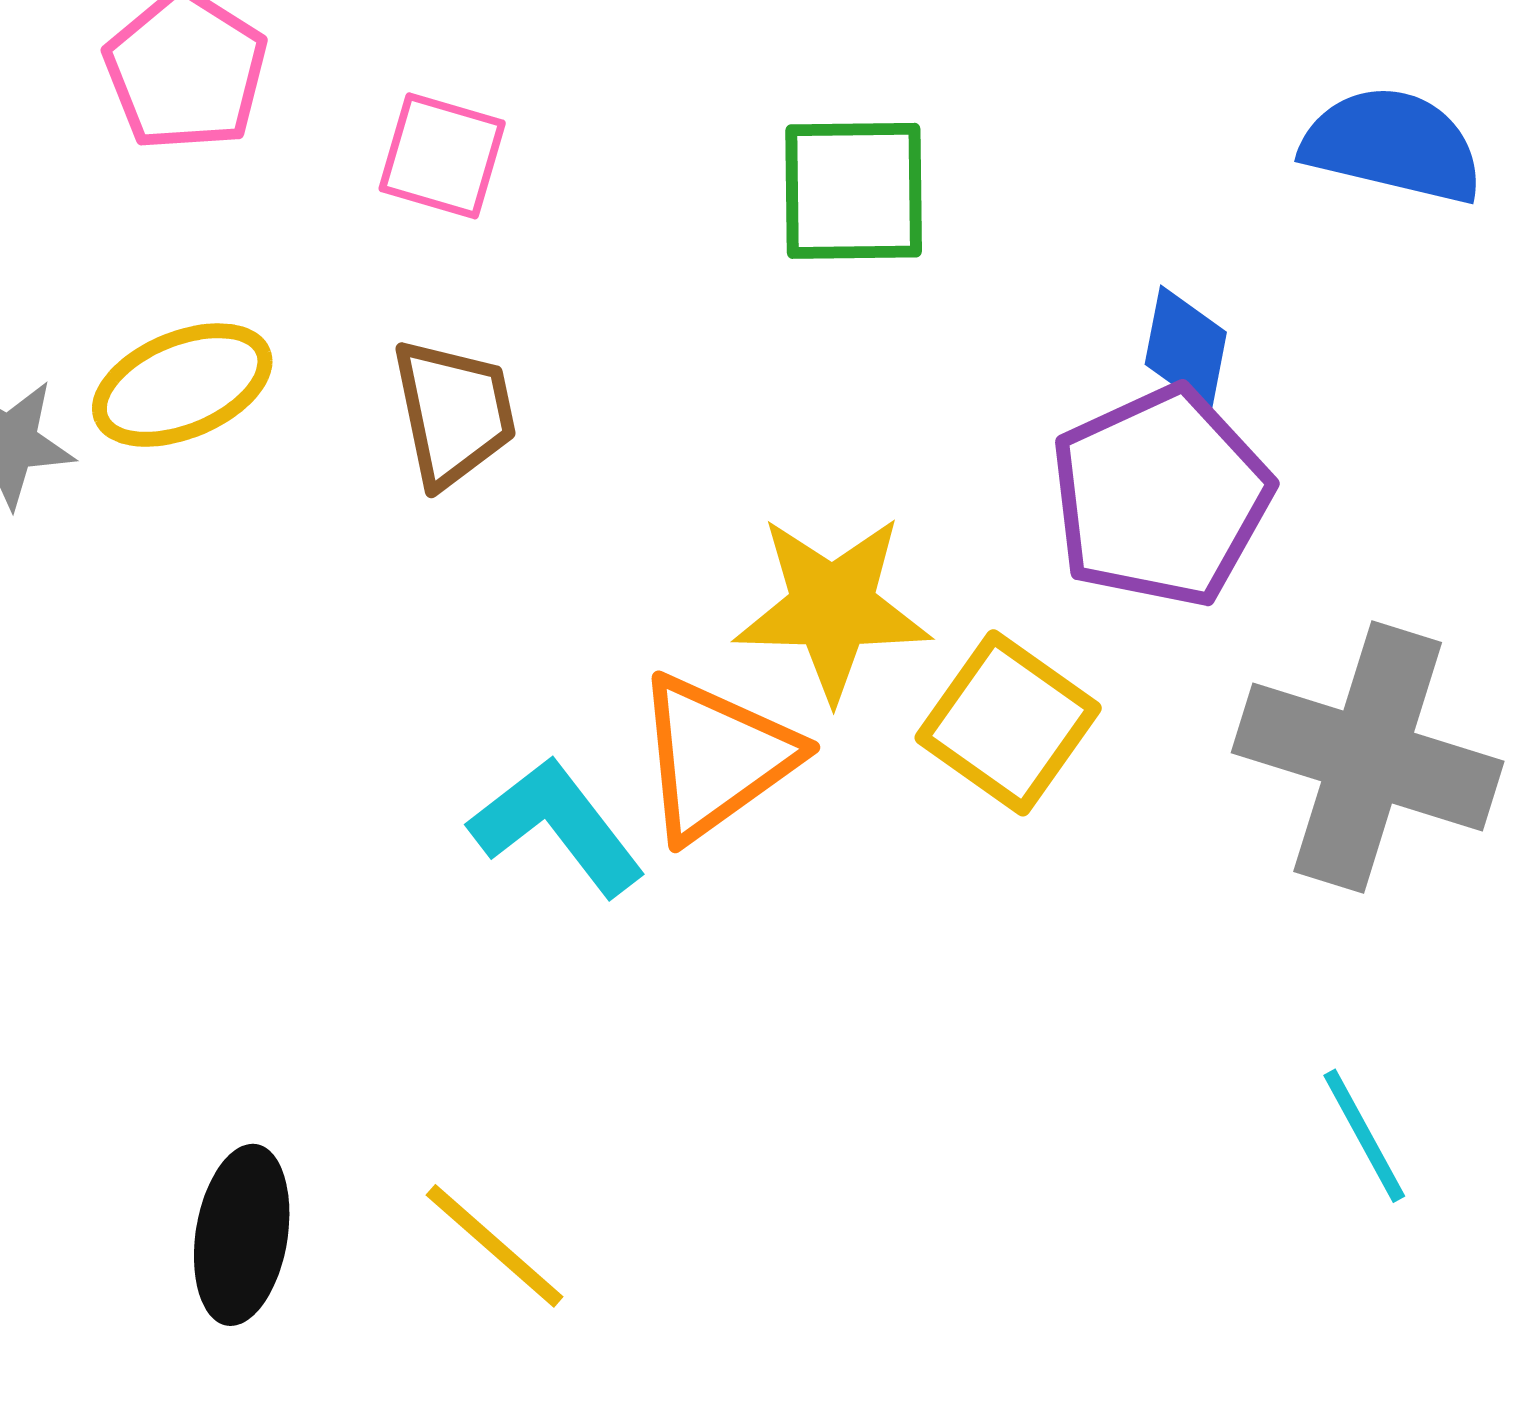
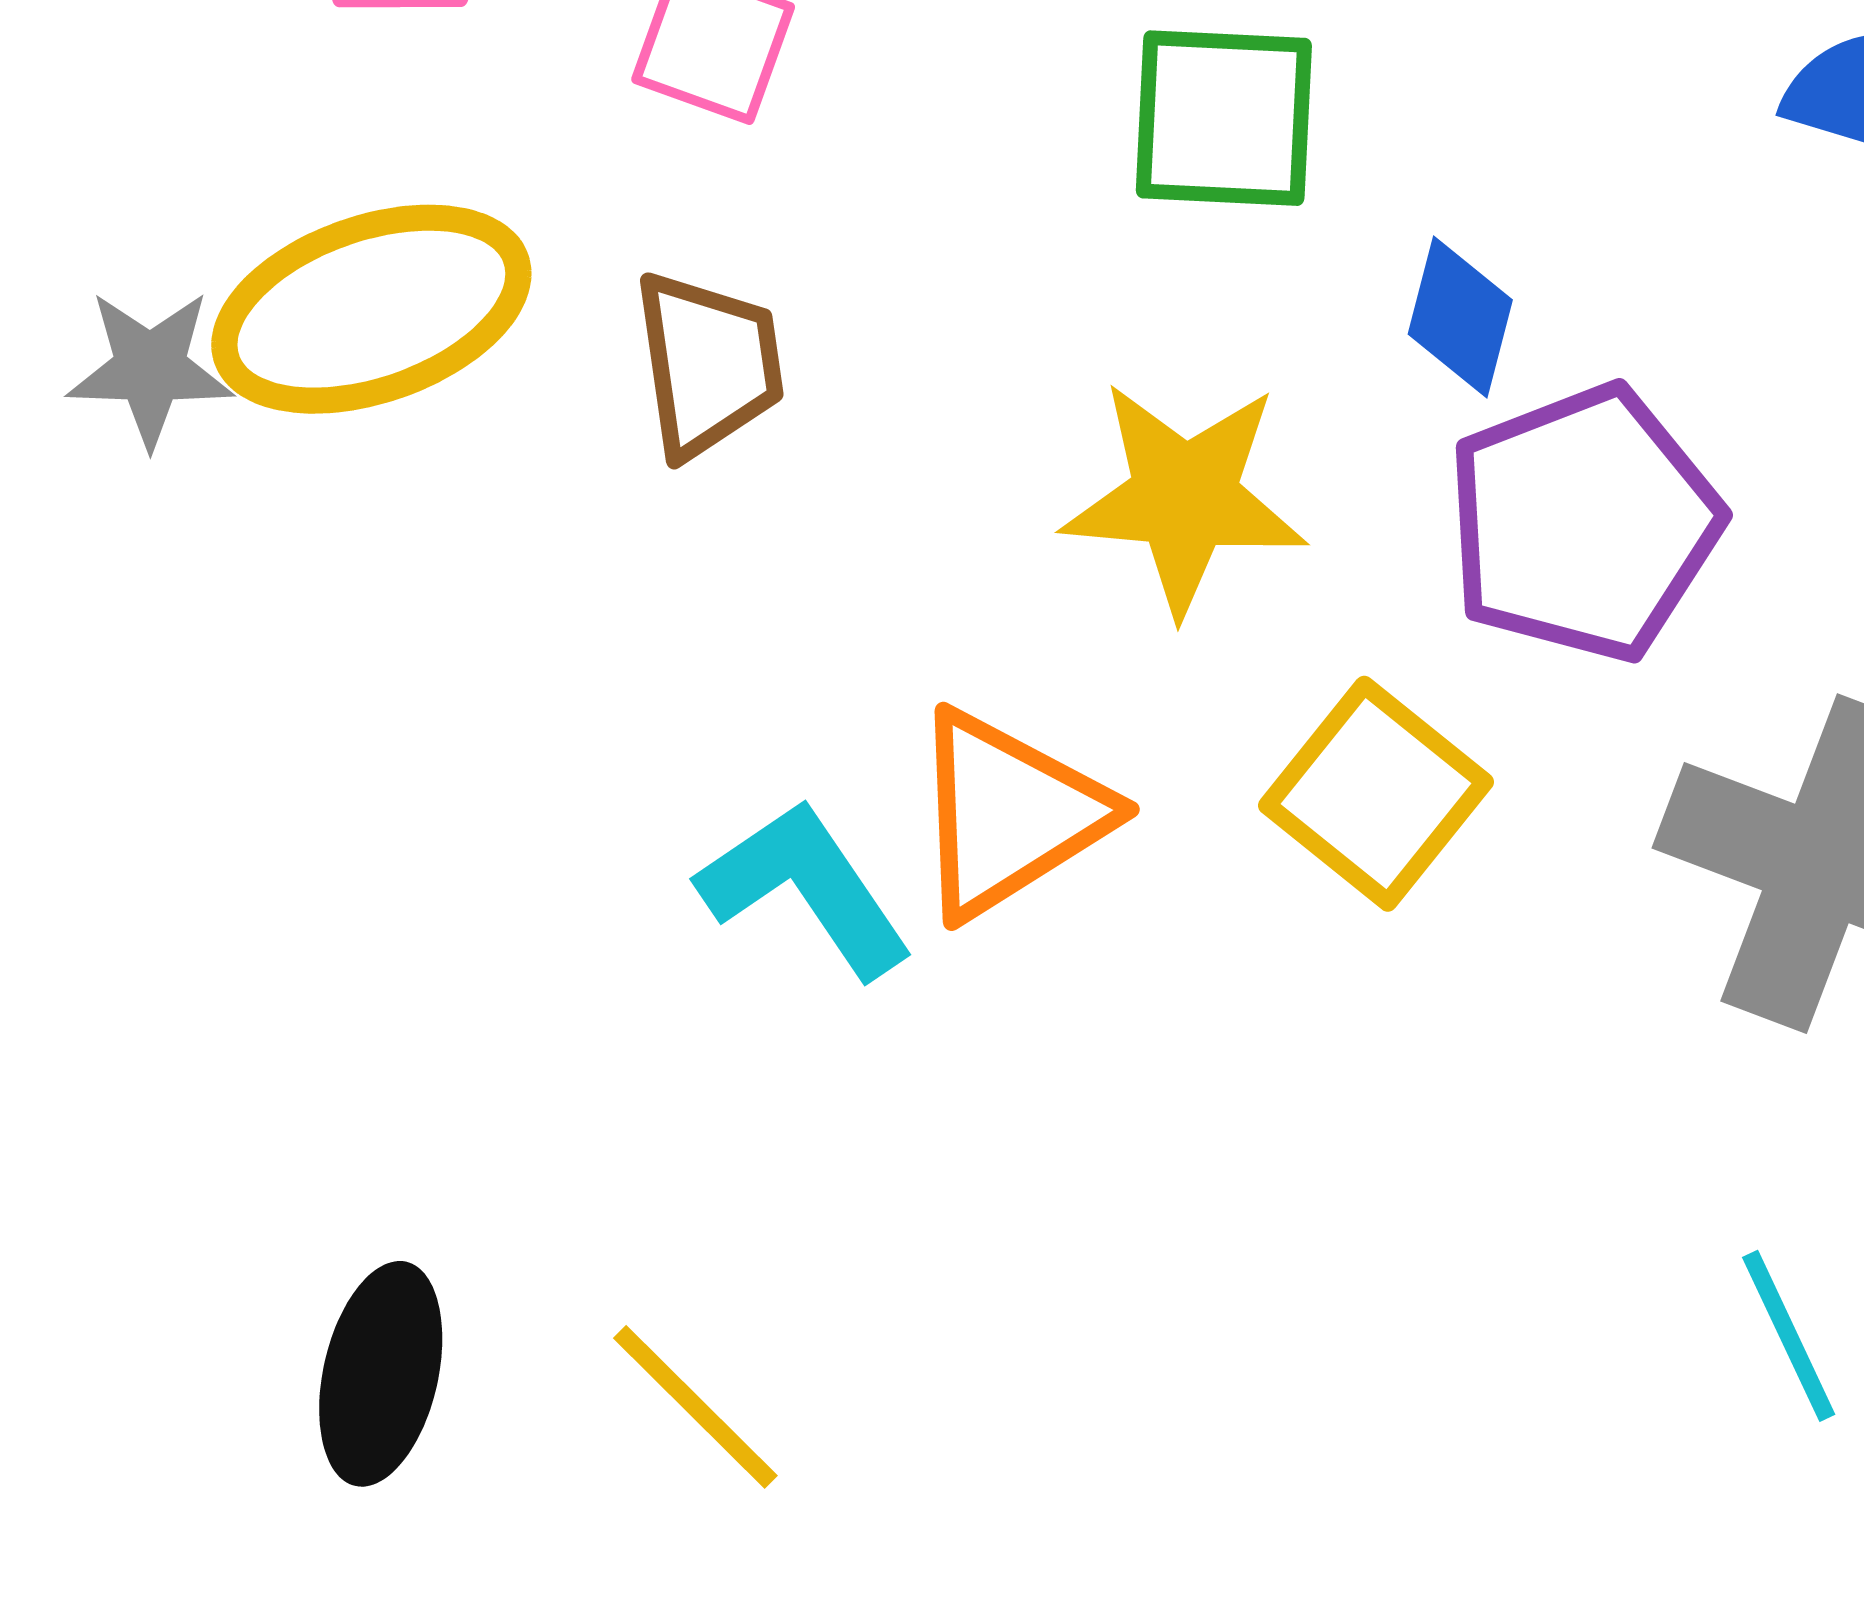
blue diamond: (1186, 348) -> (1460, 317), moved
yellow ellipse: (182, 385) -> (371, 309), size x1.4
yellow star: (832, 607) -> (1184, 497), moved

